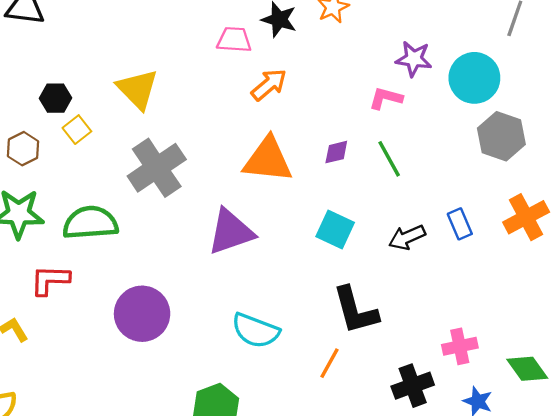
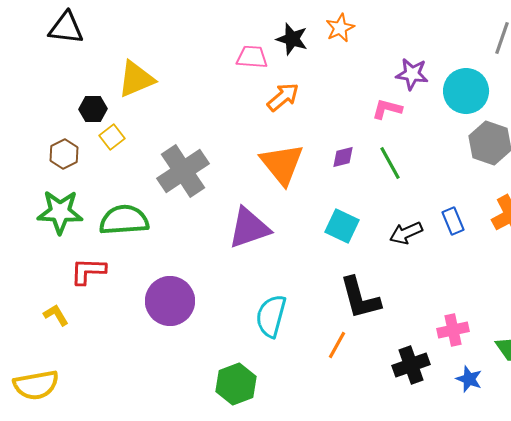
yellow triangle: (138, 89) -> (136, 79), moved, turned 51
orange triangle: (268, 160) -> (282, 164), turned 45
cyan semicircle: (255, 331) -> (271, 316), turned 84

